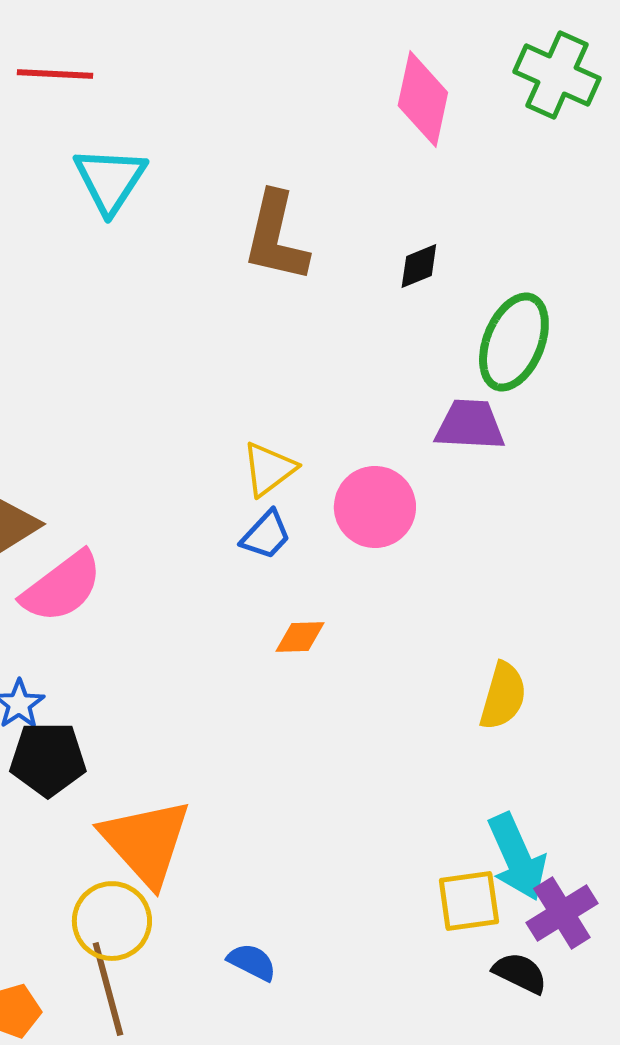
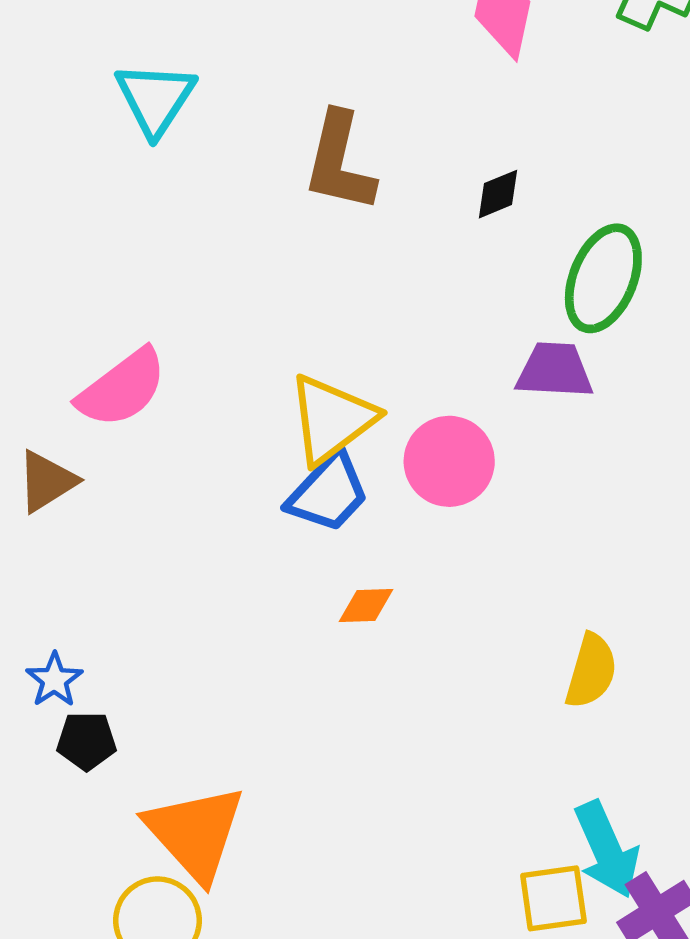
yellow triangle: (269, 469) -> (332, 419), size x1.5
blue trapezoid: (266, 535) -> (328, 492), size x1.5
pink semicircle: (62, 587) -> (122, 388), moved
black pentagon: (48, 759) -> (87, 741), size x0.7

